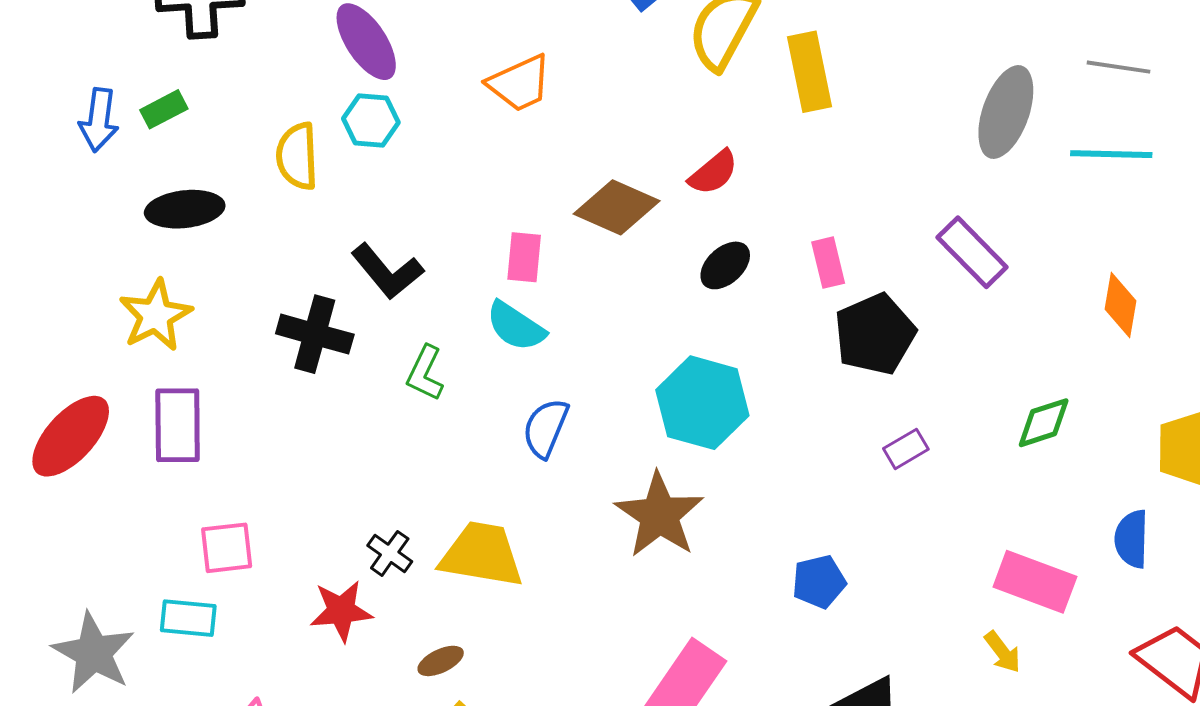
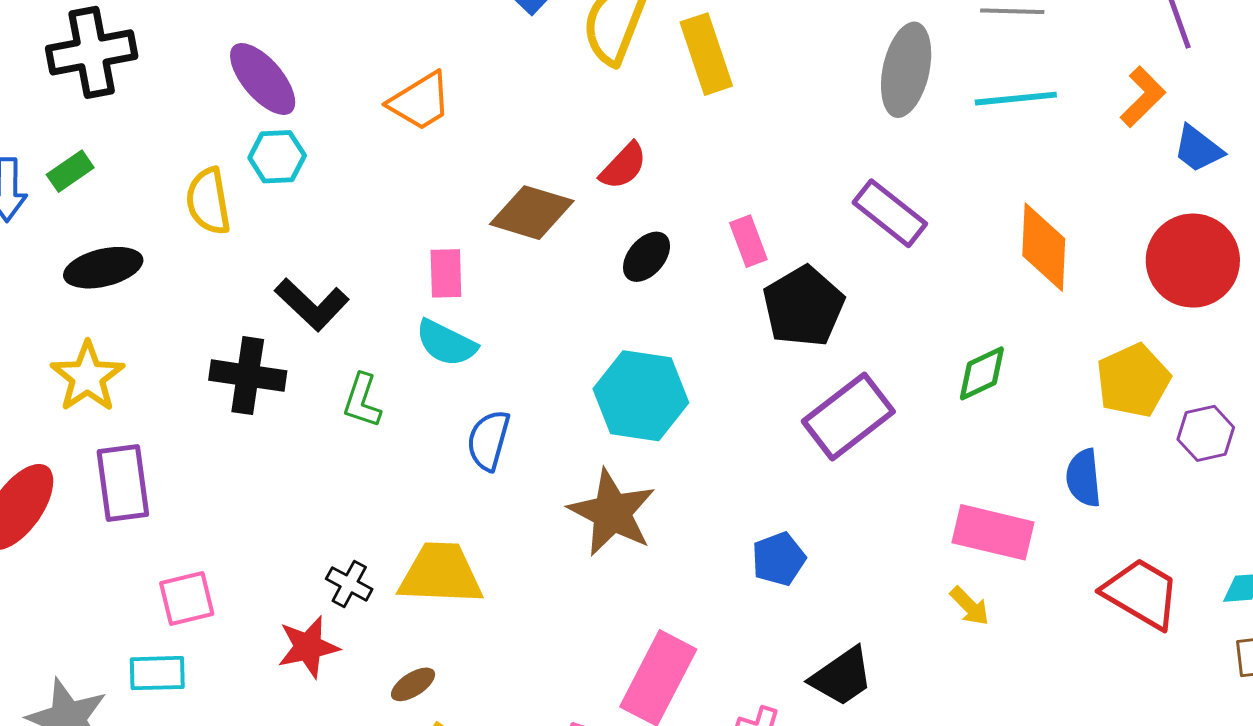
orange diamond: (1121, 305) -> (1044, 247), size x1.4
purple rectangle: (906, 449) -> (848, 416), size x2.0

